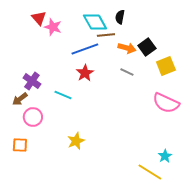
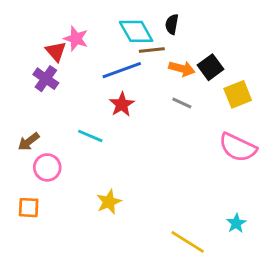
red triangle: (39, 18) -> (56, 51), moved
purple cross: (32, 81) -> (46, 79), moved
yellow line: (150, 172) -> (188, 242), moved

